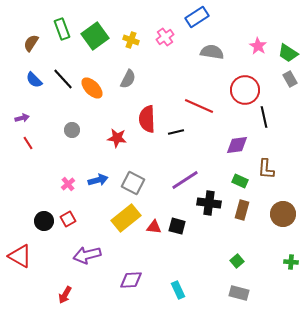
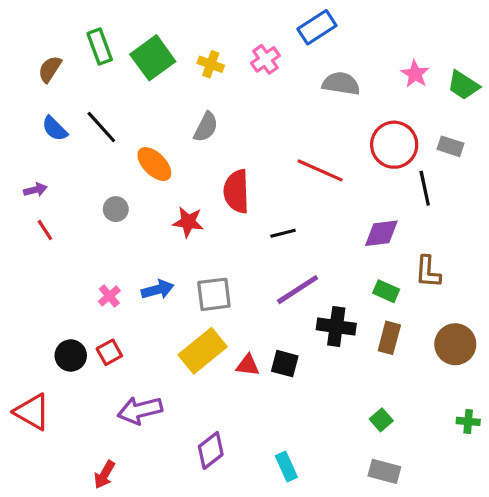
gray rectangle: (290, 79) -> (450, 146), moved, turned -42
orange ellipse: (92, 88) -> (154, 164), moved
black line: (176, 132) -> (283, 233), moved
gray square: (133, 183) -> (214, 294), turned -35
purple diamond: (131, 280) -> (211, 450), turned -35

